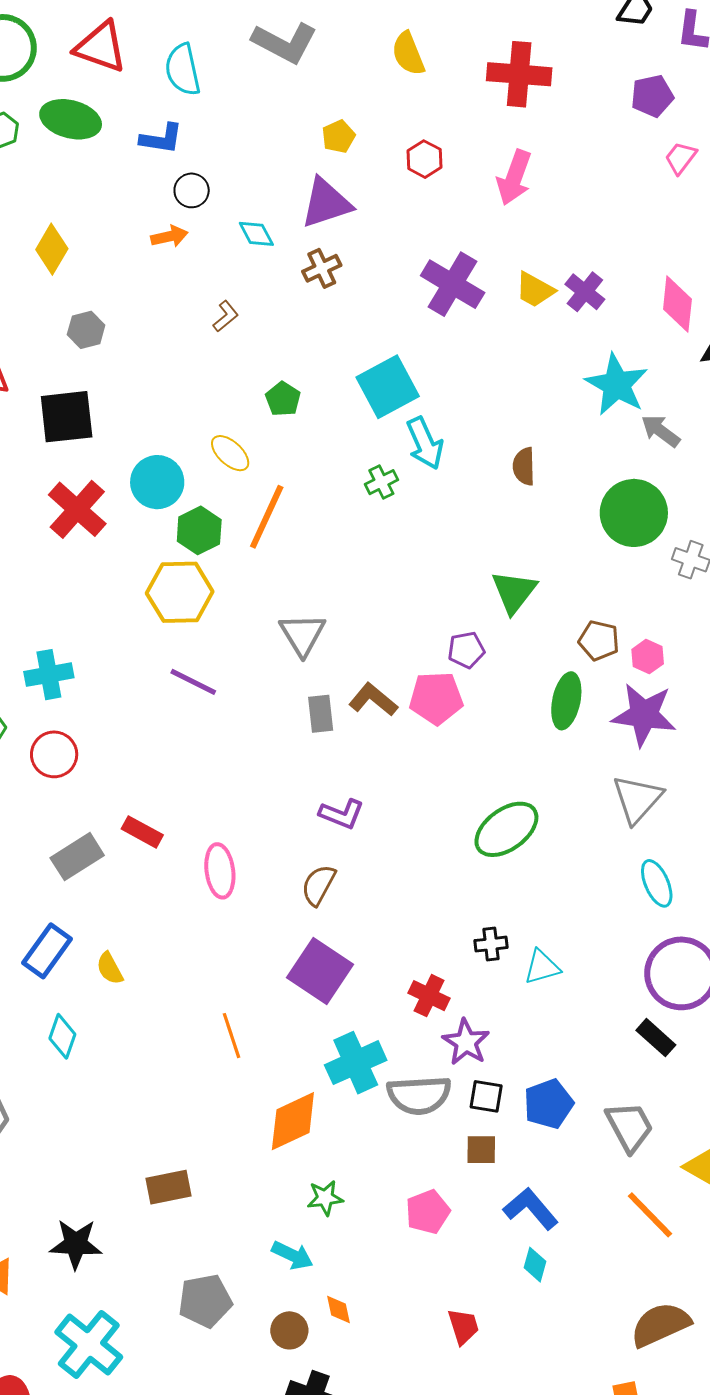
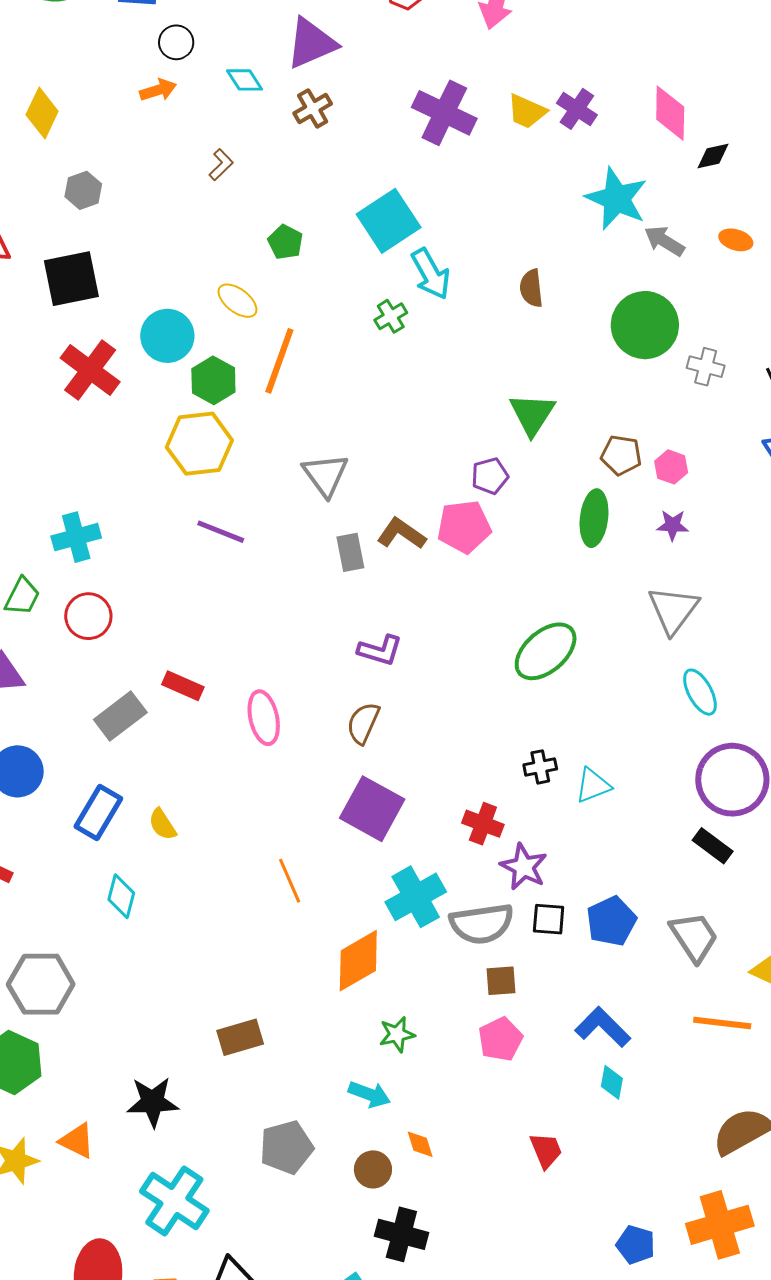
purple star: (644, 715) -> (673, 525), size x0.5
brown square: (481, 1150) -> (501, 981), moved
orange line: (650, 1215) -> (722, 1023), turned -34

